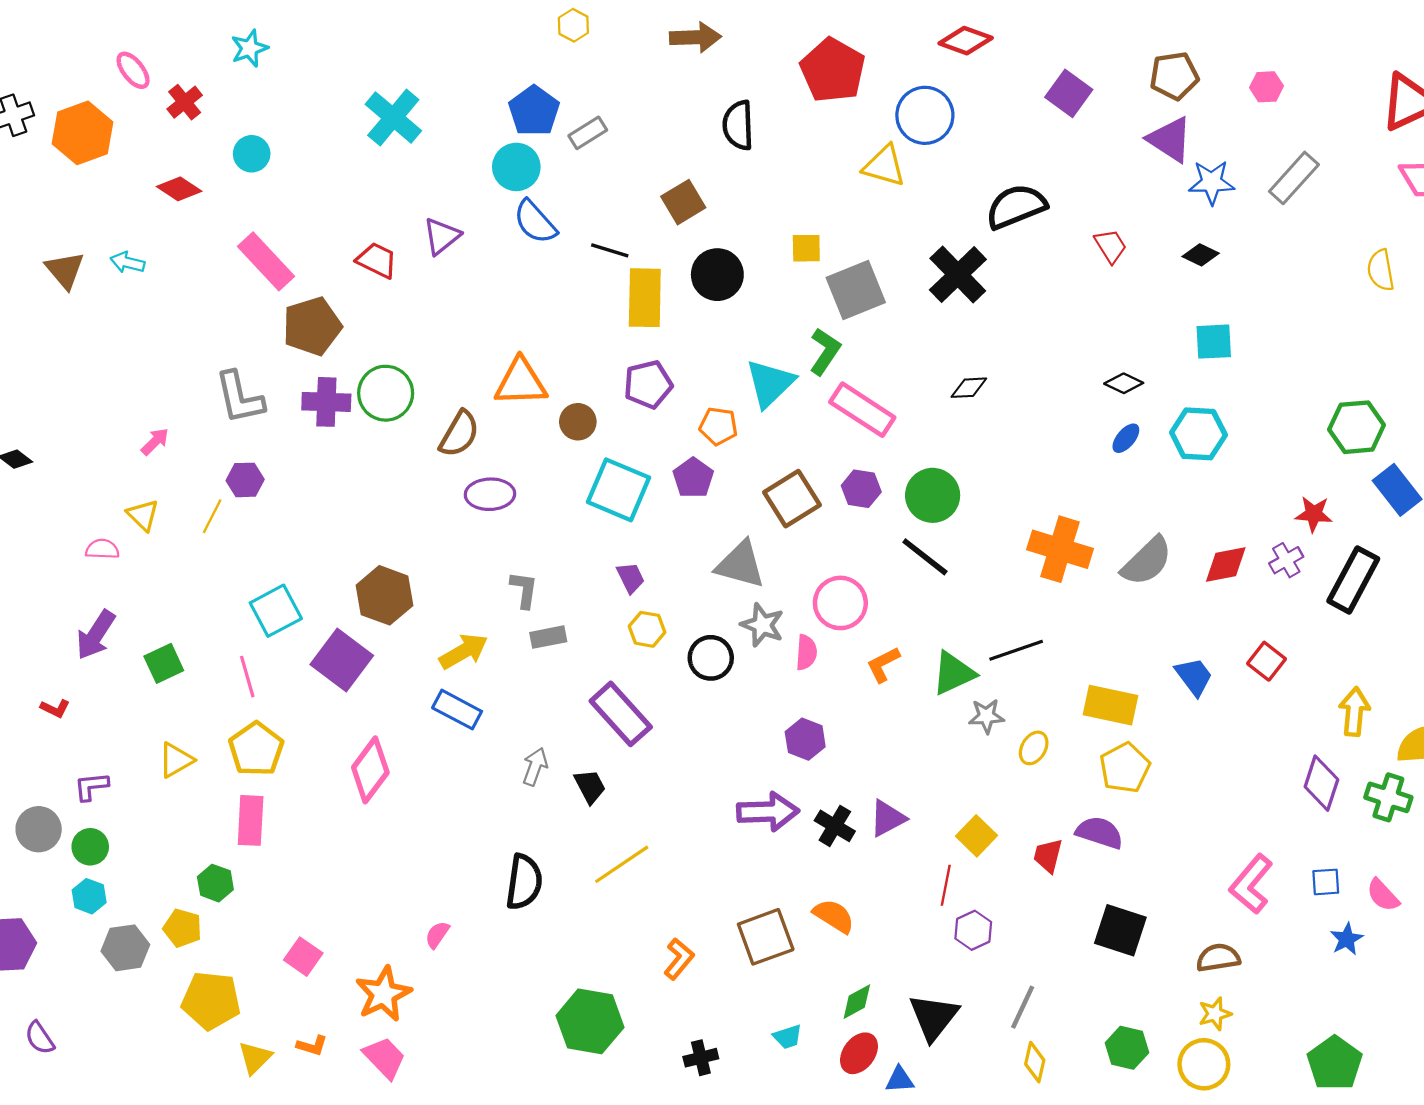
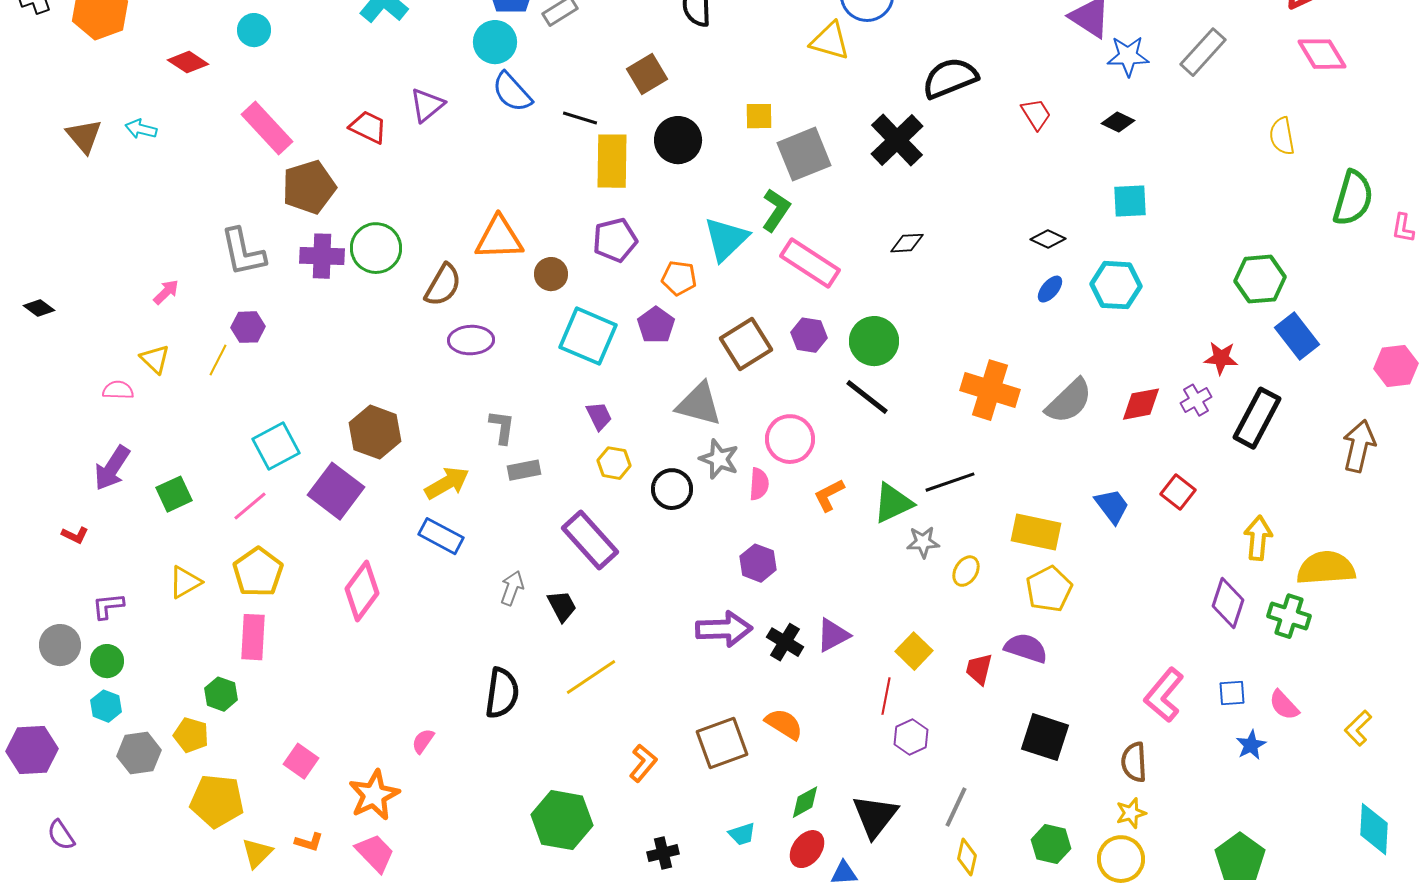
pink line: (247, 677) -> (250, 506), turned 66
brown semicircle: (1218, 958) -> (1134, 762), turned -84

